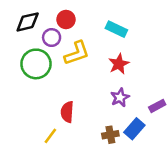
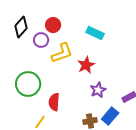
black diamond: (28, 22) -> (21, 27), turned -35
green circle: (36, 64) -> (28, 84), moved
red star: (119, 64) -> (86, 65), moved

